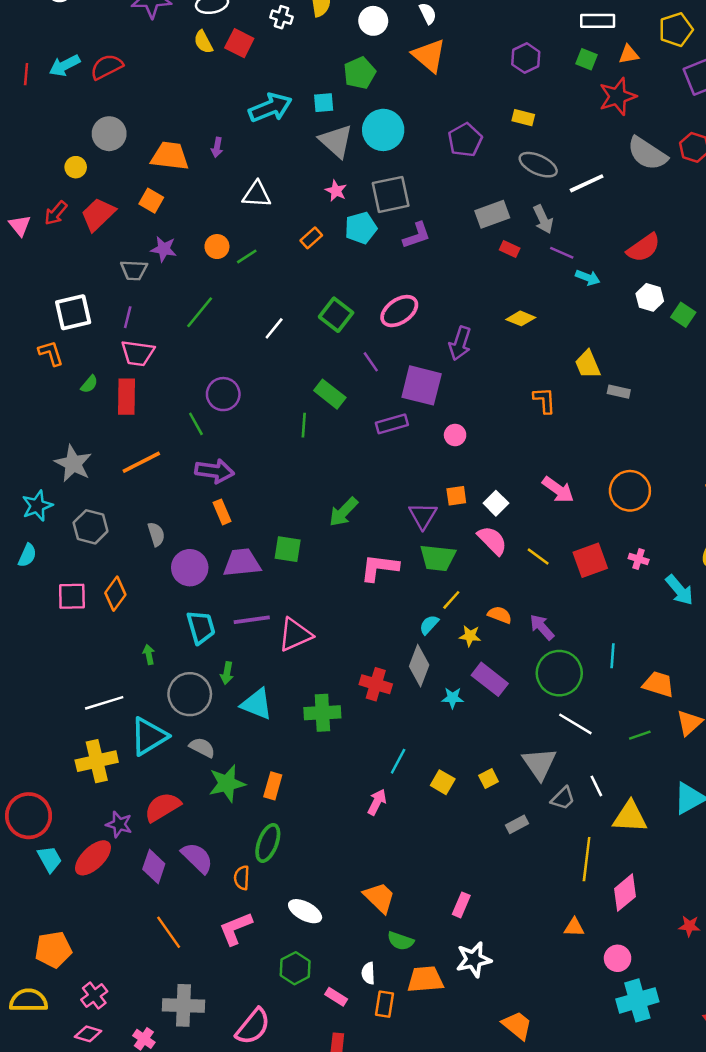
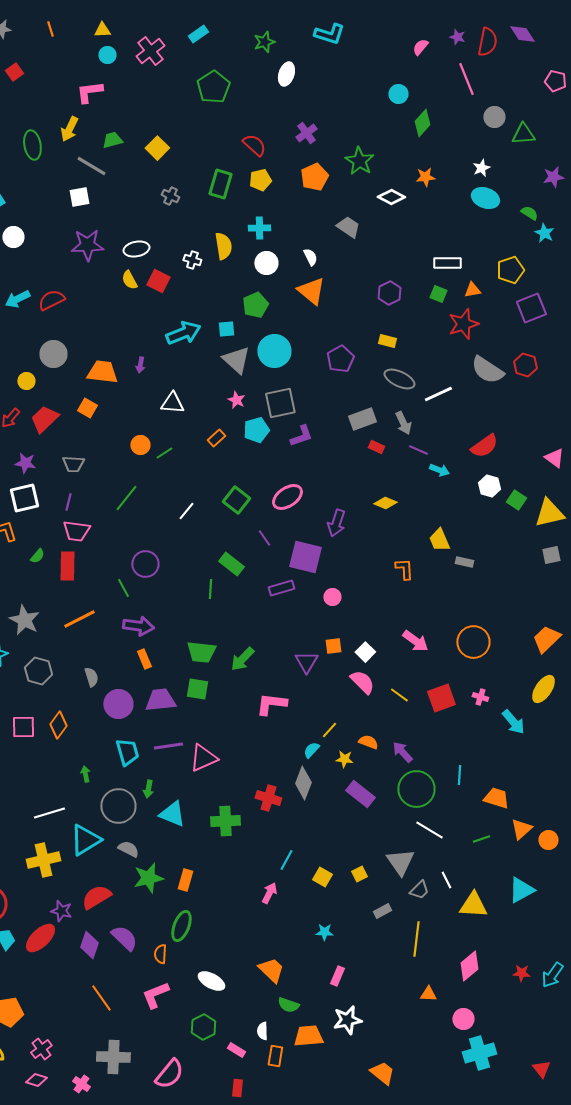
purple star: (164, 249) -> (25, 463), moved
green trapezoid: (438, 558) -> (201, 652), moved
cyan star: (453, 698) -> (324, 932), moved
yellow line: (587, 859) -> (416, 939), moved
red star: (689, 926) -> (521, 973), moved

